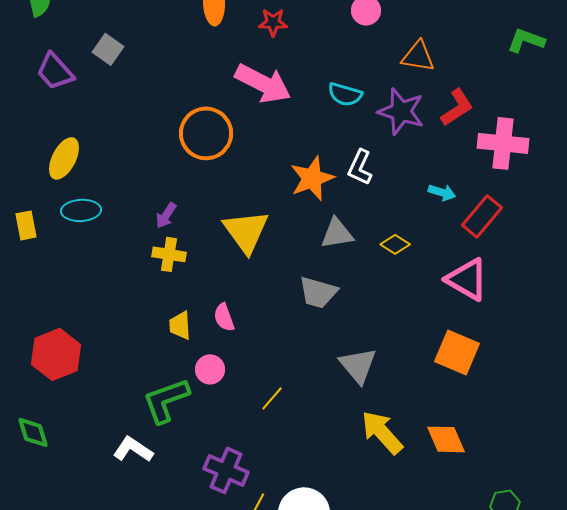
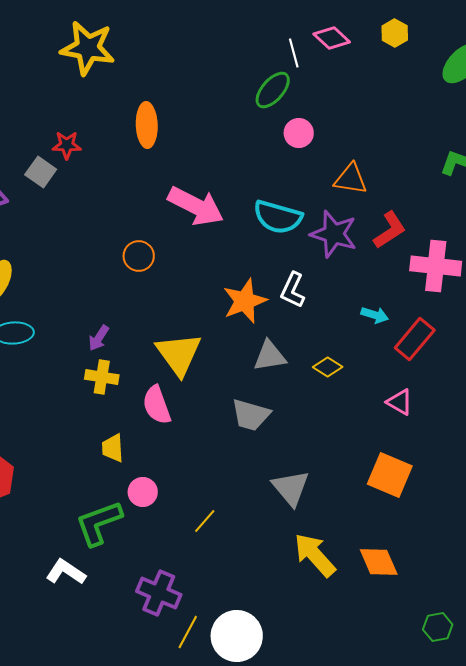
red star: (273, 22) -> (67, 145), moved
cyan semicircle: (345, 94) -> (278, 217), size x1.4
orange circle: (206, 133) -> (139, 256), size x0.6
pink triangle: (467, 279) -> (400, 402), size x0.6
pink semicircle: (224, 317) -> (157, 405), moved, size x1.4

